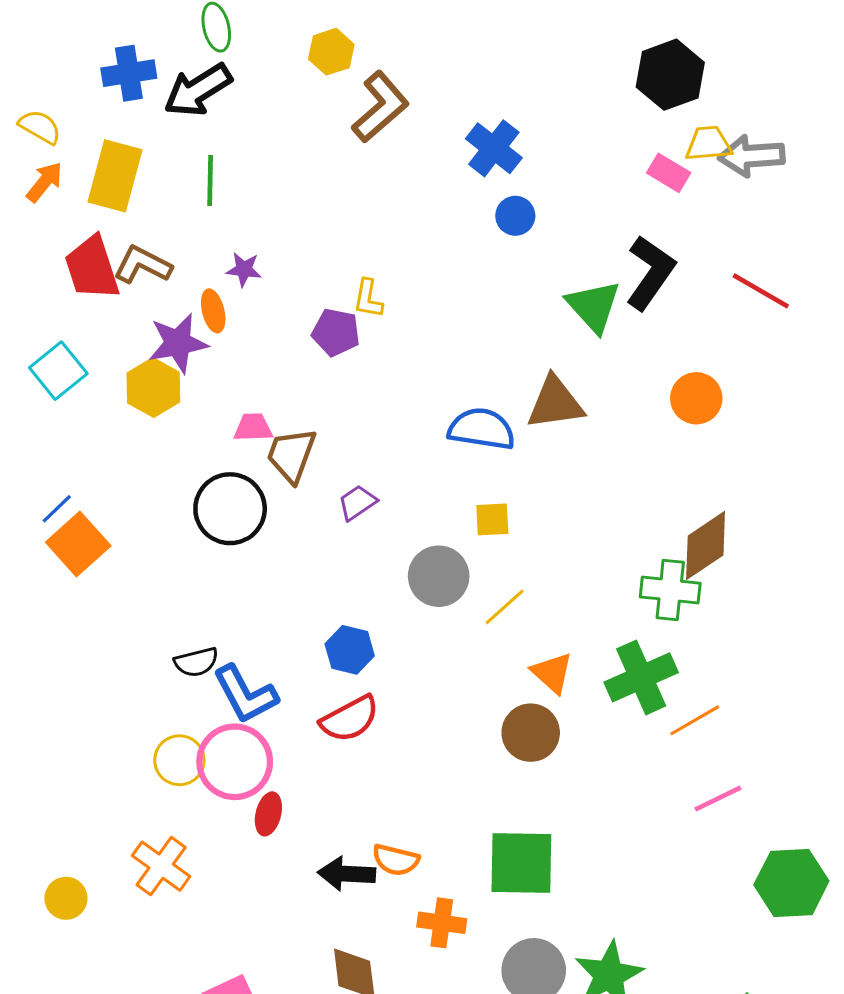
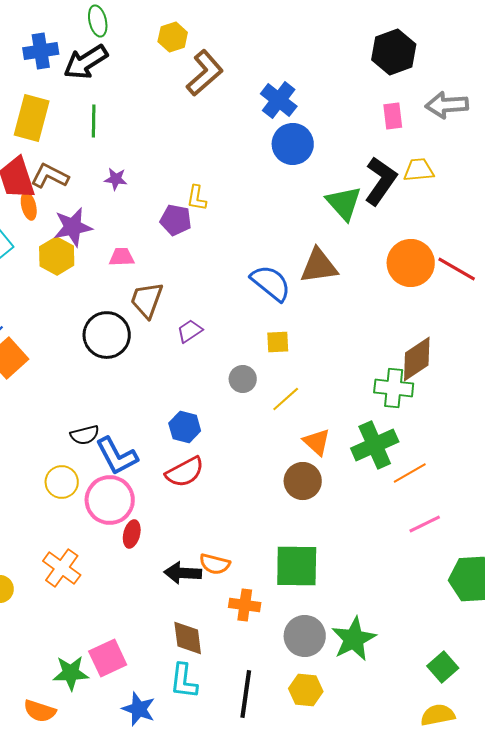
yellow trapezoid: (709, 144) -> (419, 170), moved
pink rectangle: (669, 173) -> (393, 116), turned 52
blue circle: (515, 216) -> (293, 144), size x1.6
red line: (761, 291) -> (457, 269), moved
orange ellipse: (213, 311) -> (29, 206), moved
orange circle: (696, 398) -> (411, 263), size x1.4
pink trapezoid: (253, 427) -> (122, 257), moved
blue semicircle: (482, 429) -> (271, 283), turned 30
gray circle: (439, 576) -> (243, 379), size x0.7
yellow circle: (179, 760) -> (62, 482), moved

